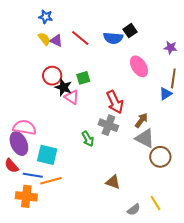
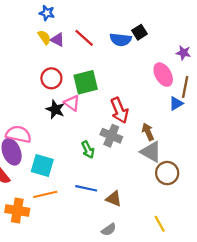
pink ellipse: (139, 66) -> (163, 75), moved
green square: (83, 78) -> (86, 82), size x1.6
black star: (63, 87) -> (55, 109), moved
brown arrow: (141, 120) -> (148, 132), turned -63
blue line: (33, 175) -> (86, 188), moved
gray semicircle: (134, 210) -> (109, 230), moved

